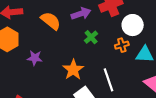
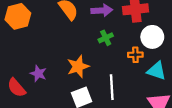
purple star: (35, 58) -> (38, 74), moved

